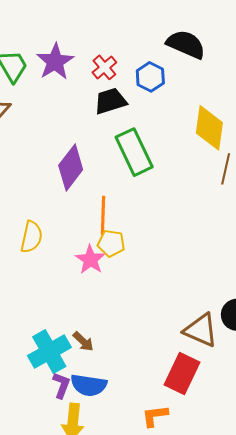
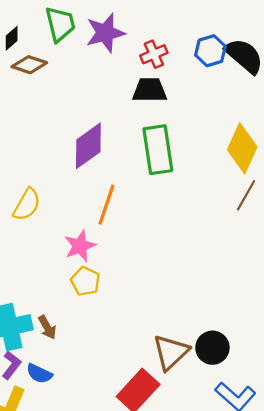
blue hexagon: (150, 77) -> (210, 51), moved
yellow pentagon: (111, 243) -> (85, 281), moved
brown triangle: (201, 330) -> (171, 352), turned 36
blue semicircle: (89, 385) -> (39, 374), size x0.7

